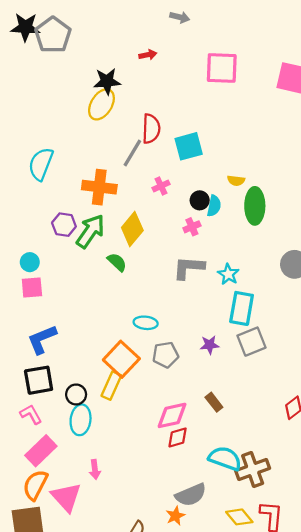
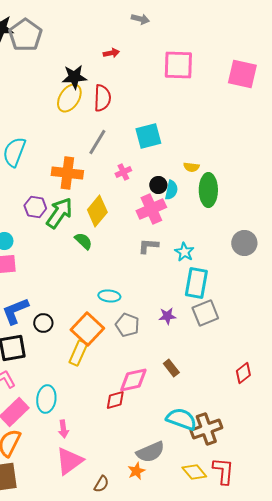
red semicircle: (151, 129) -> (102, 98), moved
pink cross: (192, 227) -> (151, 209), size x1.8
gray L-shape: (189, 268) -> (148, 246), size x0.7
gray pentagon: (165, 355) -> (127, 325), turned 30
black circle: (76, 394) -> (43, 323), moved
cyan ellipse: (81, 420) -> (46, 399), moved
red diamond: (178, 438) -> (115, 400), moved
pink triangle: (66, 497) -> (69, 461), moved, turned 36

